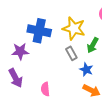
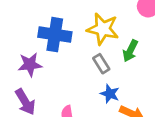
blue star: (86, 70) -> (110, 94), moved

